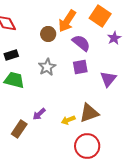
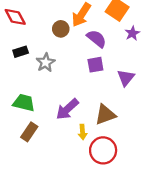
gray star: (47, 67) -> (46, 63), moved
green trapezoid: (14, 80) -> (24, 103), moved
purple arrow: (39, 114) -> (67, 109), moved, size x1.6
yellow arrow: (68, 120) -> (82, 132), moved, turned -72

